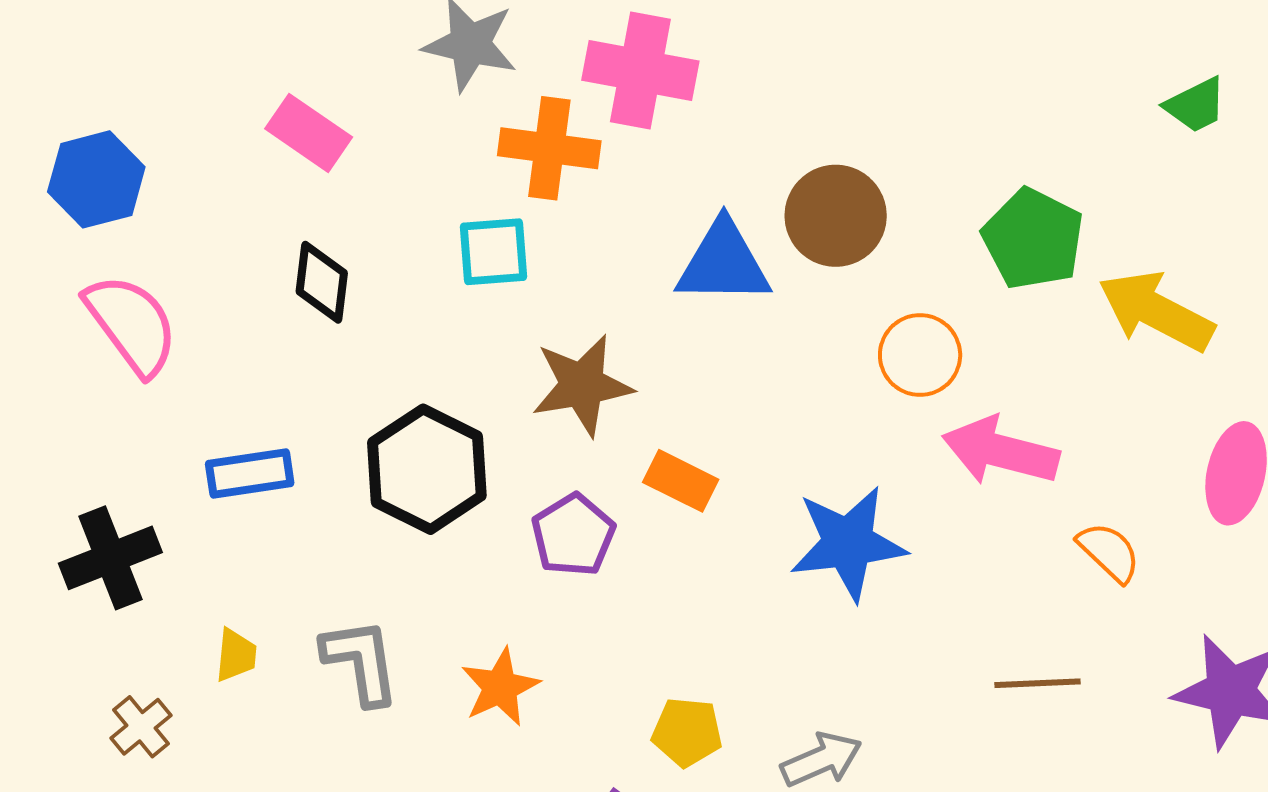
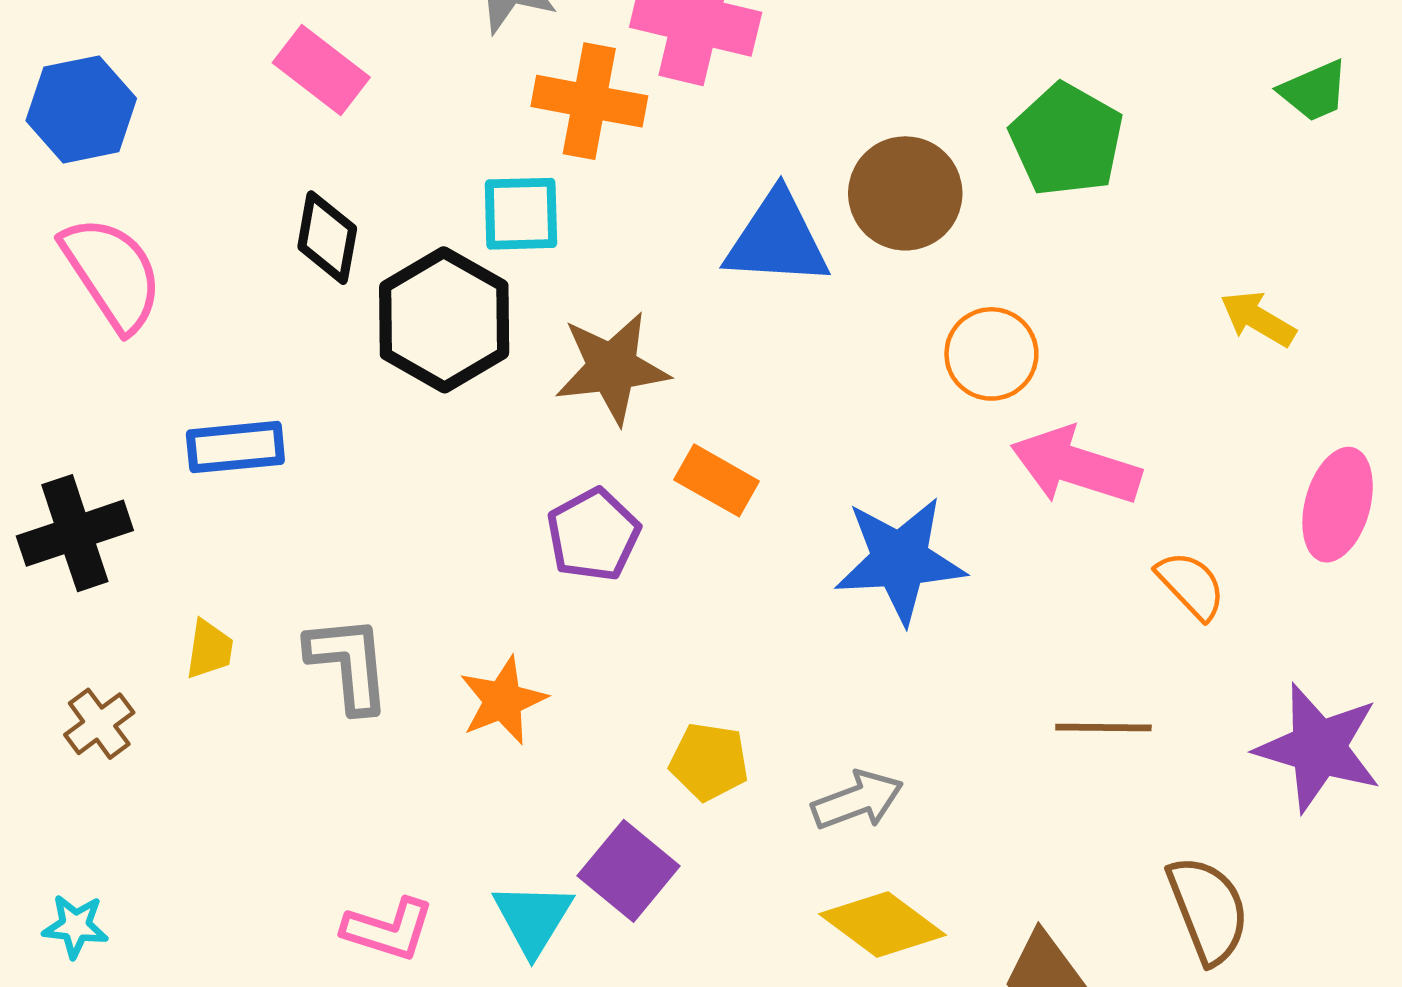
green pentagon: (1033, 239) -> (1067, 140), moved
yellow arrow: (1156, 311) -> (1258, 319), size x0.6
black hexagon: (427, 469) -> (444, 320), moved

